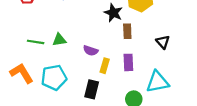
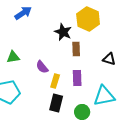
black triangle: (163, 42) -> (109, 59), turned -32
purple semicircle: (91, 51) -> (42, 67), turned 32
black rectangle: (92, 89) -> (56, 103), moved

